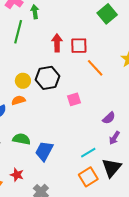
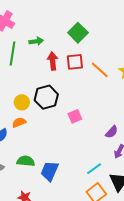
green arrow: (35, 12) -> (36, 41), moved, turned 96
green square: (107, 14) -> (78, 33), moved
orange line: (95, 68) -> (100, 70), moved

